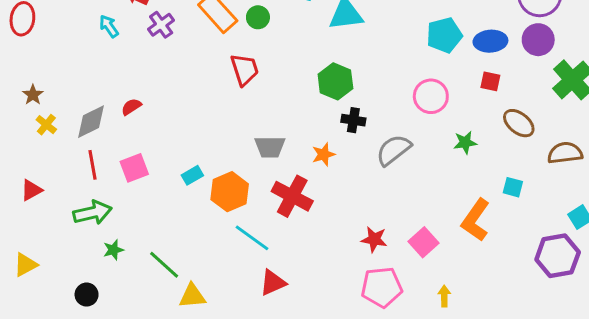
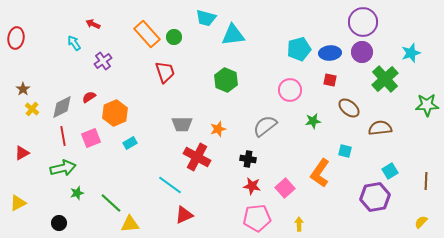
purple cross: (161, 25) -> (103, 61), moved
black cross: (353, 120) -> (248, 159), moved
orange hexagon: (230, 192) -> (115, 113), moved

